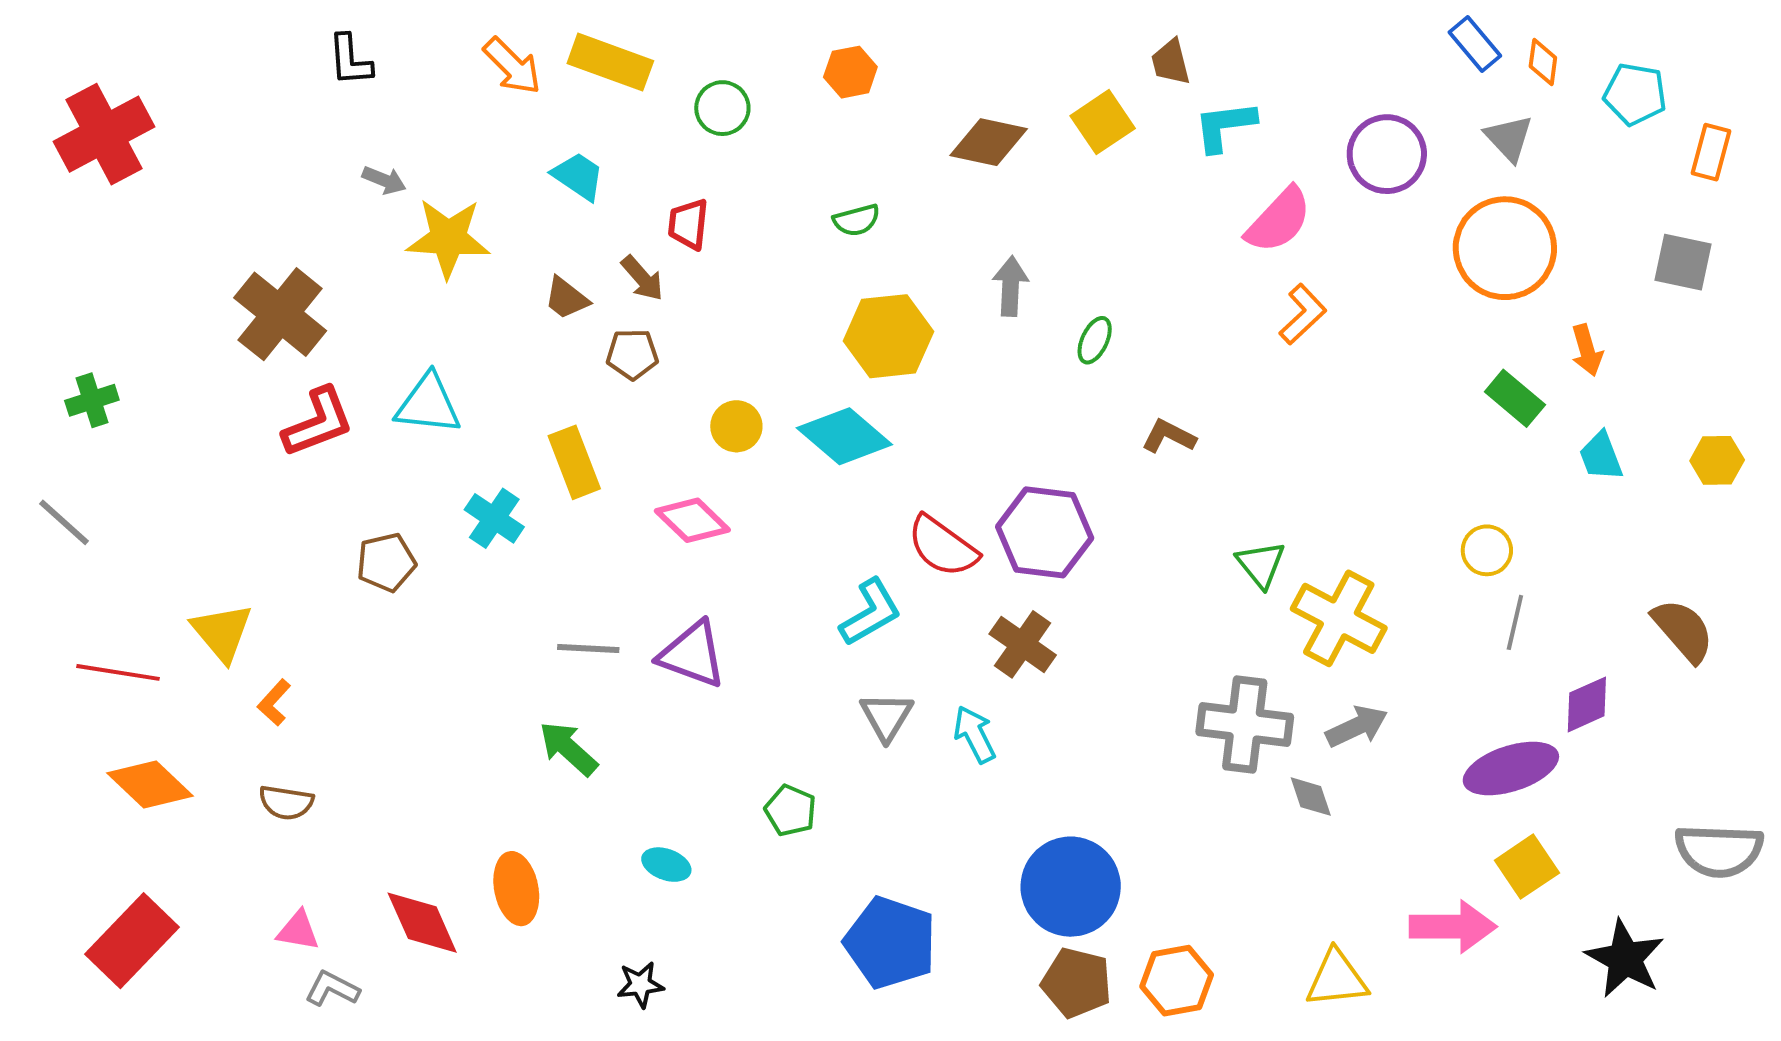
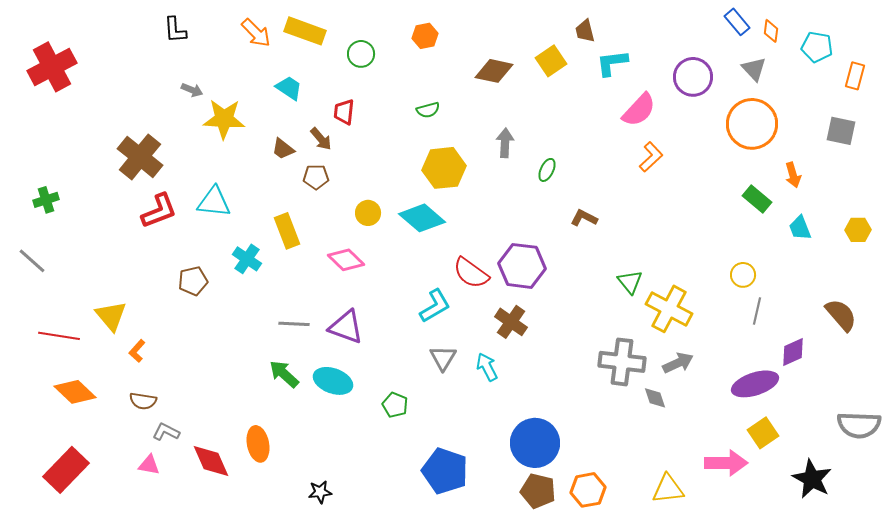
cyan ellipse: (666, 865) -> (333, 381), moved, size x1.6
gray L-shape: (332, 989) -> (166, 432), moved

